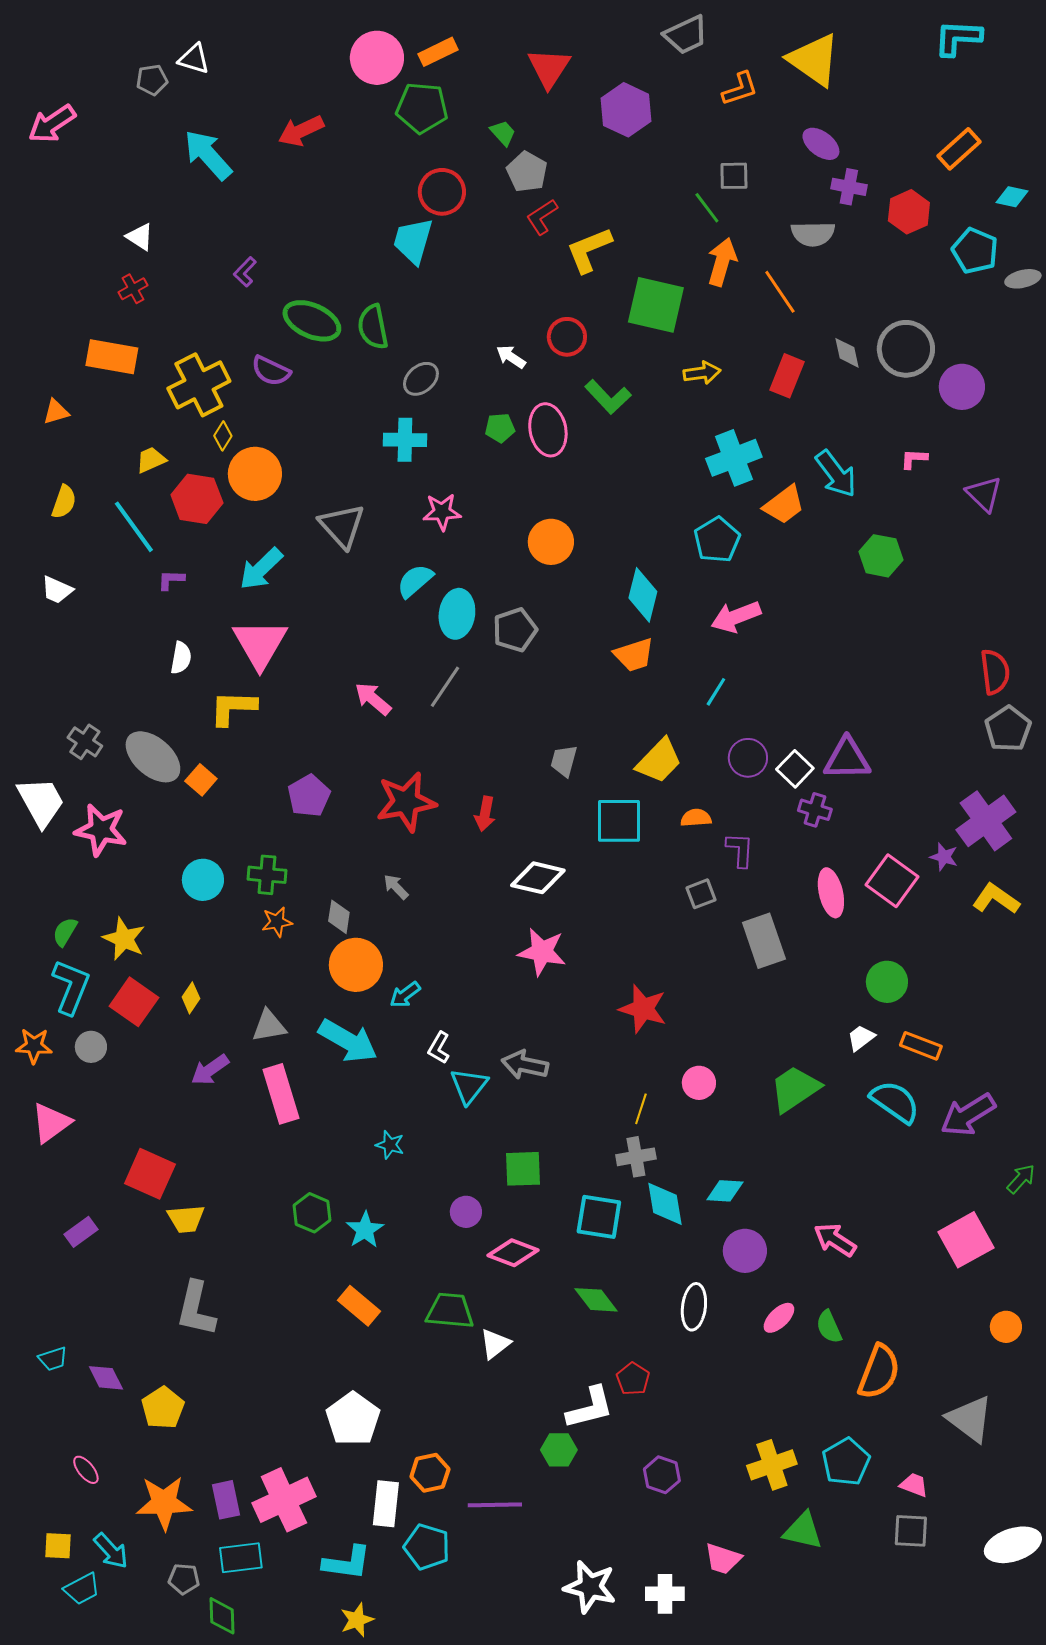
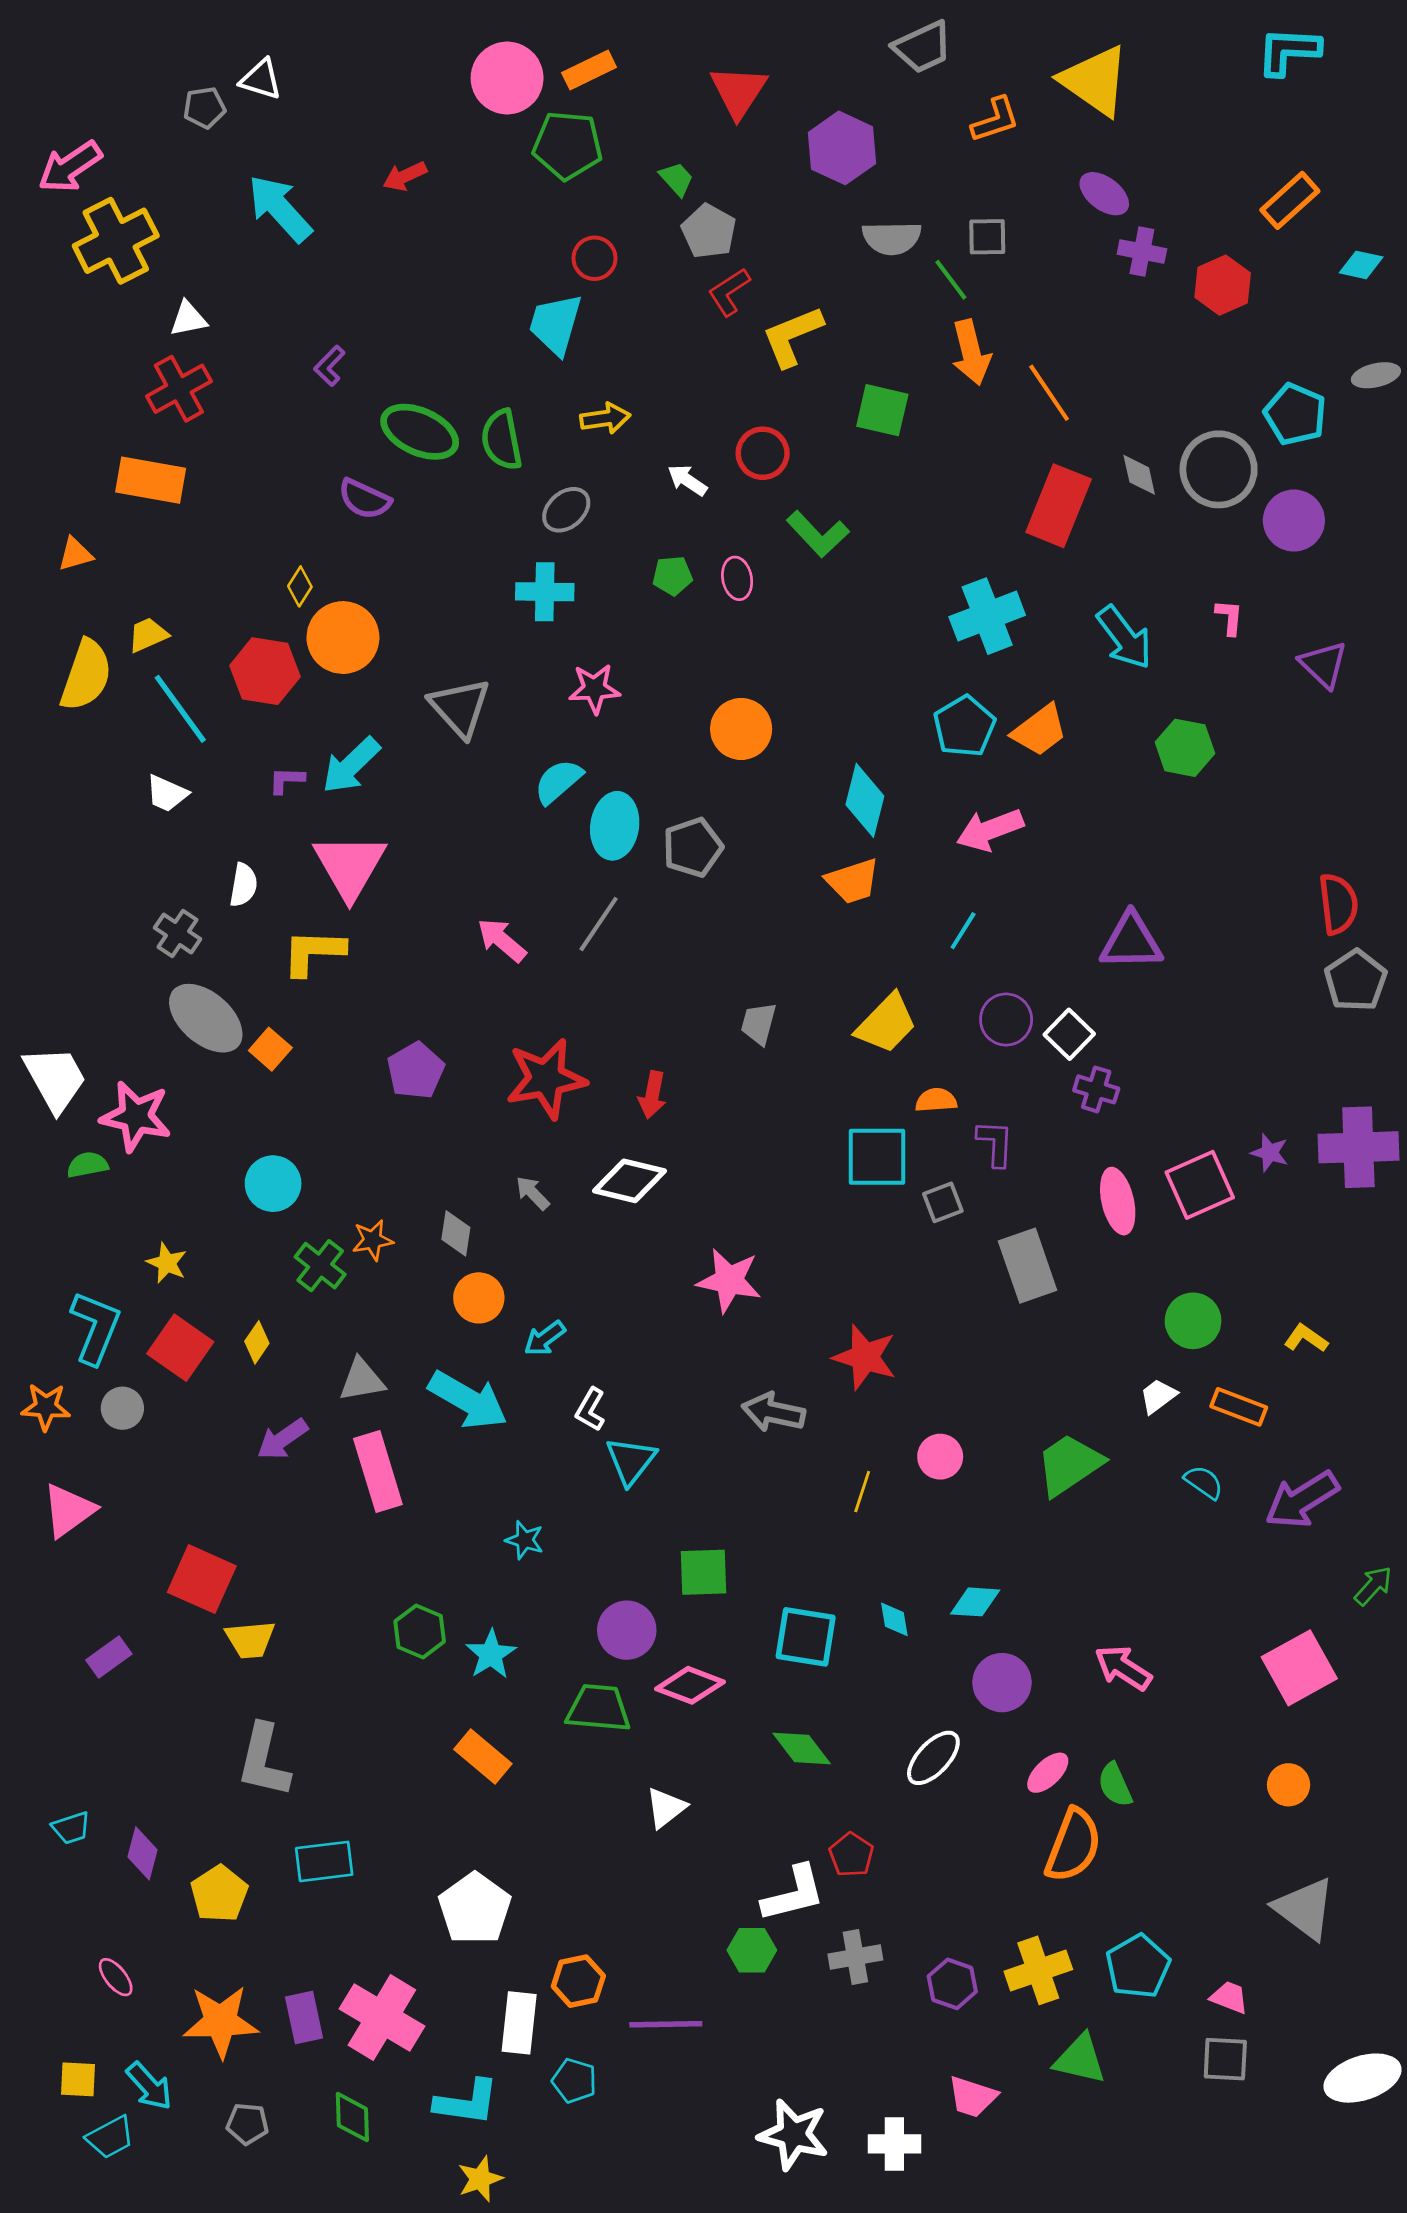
red arrow: (301, 131) -> (405, 176), size x0.7
red circle: (442, 192) -> (594, 258), size x0.7
gray semicircle: (813, 234) -> (892, 238), moved
white triangle: (140, 237) -> (188, 319), turned -44
cyan pentagon: (975, 251) -> (1295, 414), moved
orange arrow: (722, 262) -> (971, 352), turned 150
red cross: (133, 289) -> (179, 389), size x1.6
green square: (656, 305) -> (882, 410), size x0.7
yellow arrow: (702, 373) -> (605, 418), moved
red rectangle: (787, 376) -> (1059, 506), size x1.4
yellow cross: (199, 385) -> (116, 241), moved
pink ellipse: (548, 430) -> (737, 578), size x0.6
pink L-shape: (914, 459) -> (1229, 617), turned 92
yellow trapezoid: (151, 460) -> (148, 635), moved
yellow semicircle: (64, 502) -> (86, 675), size x1.6
orange trapezoid: (784, 505) -> (1040, 730), moved
purple L-shape: (171, 580) -> (286, 780), moved
white trapezoid: (57, 590) -> (167, 794), moved
gray cross: (85, 742) -> (178, 933), moved
purple triangle: (847, 759) -> (1131, 941), moved
cyan square: (619, 821) -> (877, 1157), moved
purple cross: (986, 821) -> (1358, 1147), moved, turned 34
green cross: (267, 875) -> (320, 1266), moved, turned 33
white diamond: (538, 878) -> (629, 1181), moved
pink square: (892, 881) -> (1200, 1185), turned 30
yellow L-shape: (996, 899) -> (1306, 1338), moved, size x0.7
green semicircle: (65, 932) -> (87, 1165), moved, turned 48
yellow star: (124, 939) -> (167, 1263), size x0.7
orange circle: (356, 965) -> (479, 1298), size x0.7
gray arrow: (525, 1065) -> (773, 1412), moved
cyan semicircle: (895, 1102) -> (1204, 1482), size x0.6
gray cross: (636, 1157) -> (855, 1957), moved
cyan diamond: (665, 1204) -> (894, 1619), size x0.6
purple circle: (466, 1212) -> (627, 1630), size x1.4
white ellipse: (694, 1307) -> (933, 1758), turned 36
green trapezoid: (450, 1311) -> (599, 1708), moved
orange circle: (1006, 1327) -> (1289, 1785), moved
orange semicircle: (879, 1372) -> (1073, 1845), moved
purple diamond: (106, 1378) -> (143, 1853), turned 42
purple hexagon: (662, 1475) -> (952, 1984), moved
pink cross: (284, 1500) -> (382, 2017), turned -34
cyan pentagon: (427, 1547) -> (574, 2081), size x0.7
cyan rectangle: (241, 1558) -> (324, 1861), moved
green diamond: (222, 1616) -> (352, 2117), moved

